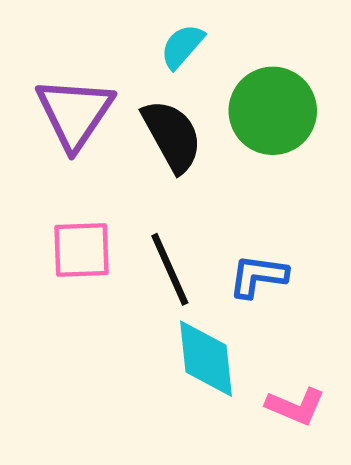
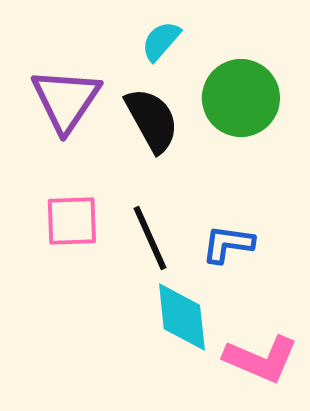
pink L-shape: (295, 406) -> (261, 359), size x1.4

